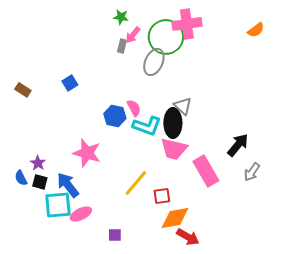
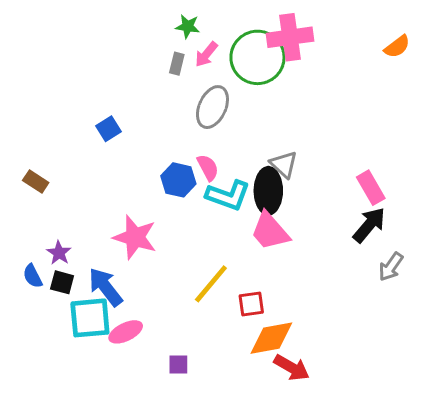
gray rectangle: (122, 46) -> (177, 64), moved
gray ellipse: (154, 62) -> (212, 107), moved
brown rectangle: (23, 90) -> (36, 181), moved
pink trapezoid: (174, 149) -> (270, 231), turned 36
pink rectangle: (206, 171) -> (371, 188), moved, size x0.7

